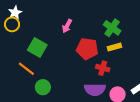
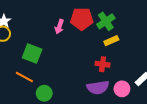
green cross: (112, 28) -> (106, 21), turned 30
red pentagon: (87, 49) -> (82, 19), moved

